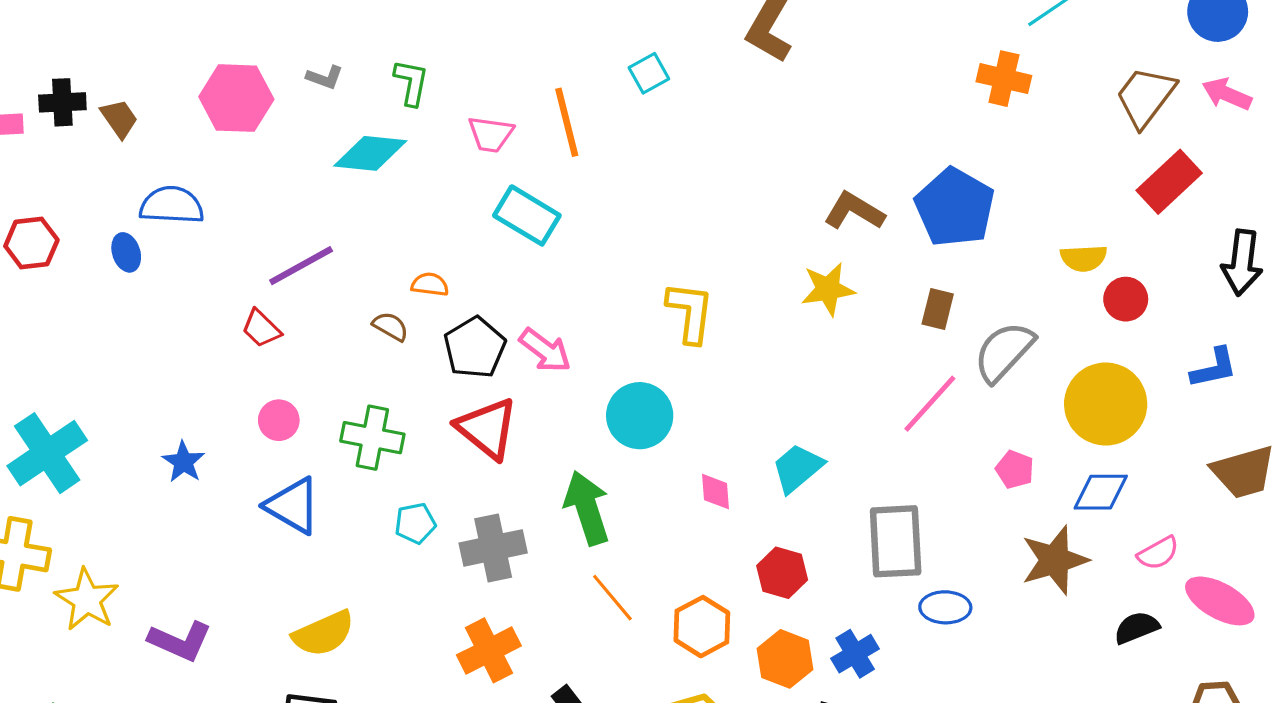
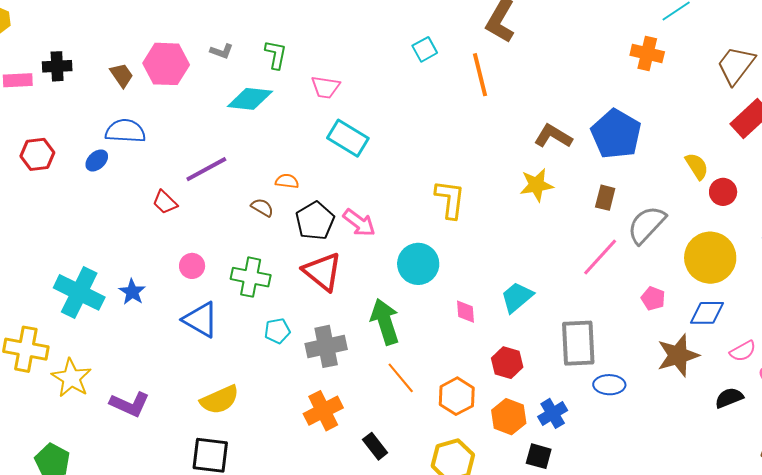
brown trapezoid: (119, 119) -> (122, 75), moved
orange line: (567, 122) -> (480, 75), moved
blue ellipse: (126, 252) -> (97, 160), turned 65
yellow semicircle: (1084, 258) -> (697, 166), turned -120
red trapezoid: (261, 328) -> (165, 202), moved
cyan cross: (47, 453) -> (79, 292), moved, turned -30

